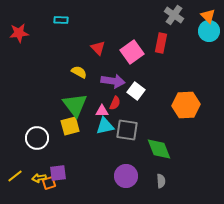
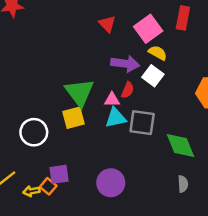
yellow semicircle: (79, 72) -> (158, 53), moved
purple circle: (126, 176) -> (111, 183), moved
yellow arrow: (39, 178) -> (31, 191), moved
orange square: (49, 183) -> (48, 186), turned -32

